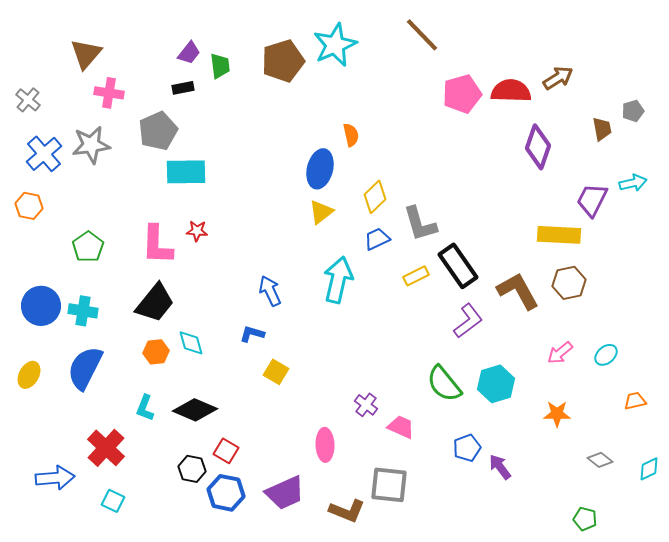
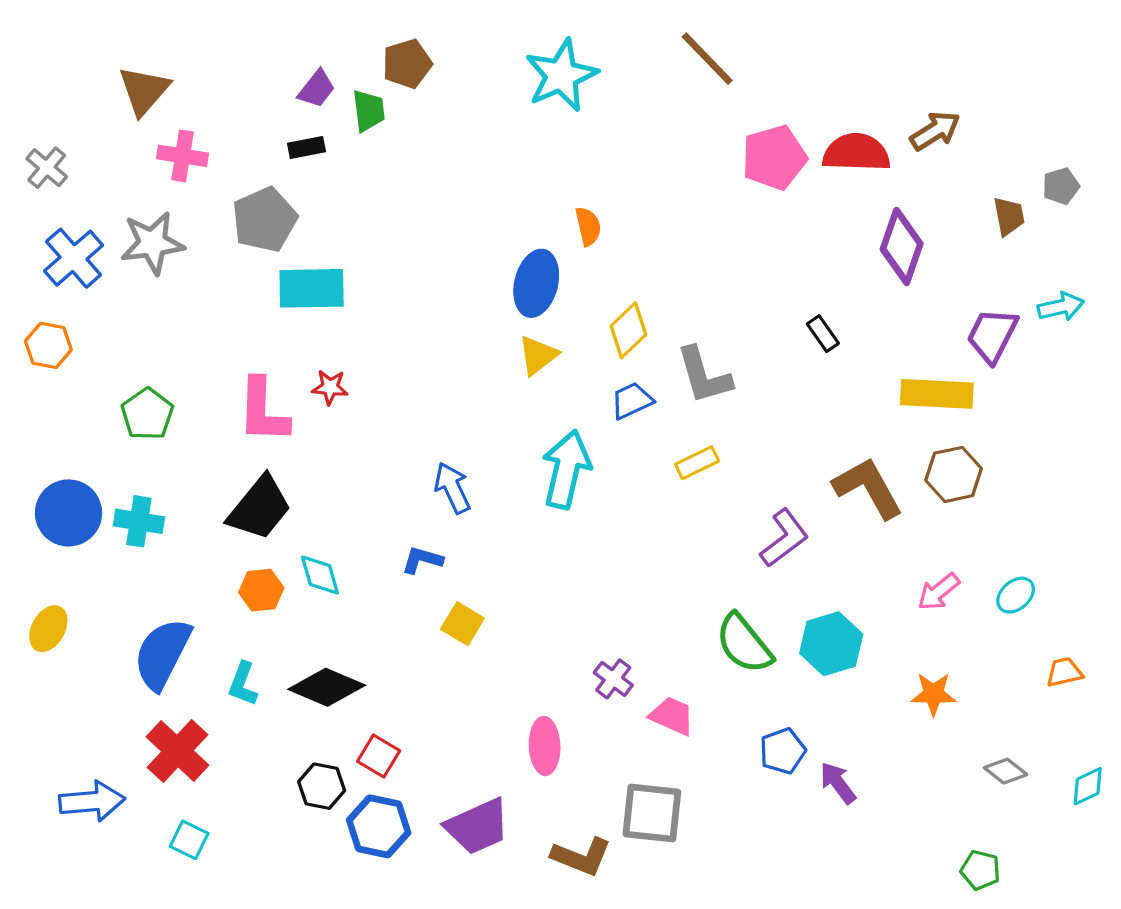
brown pentagon: (283, 61) -> (407, 64), moved, size x0.7
black rectangle: (458, 266) -> (823, 334), moved, size x0.5
blue semicircle: (85, 368) -> (162, 654), moved

